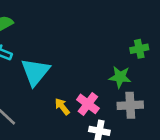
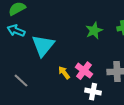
green star: (120, 77) -> (94, 31), moved, turned -30

